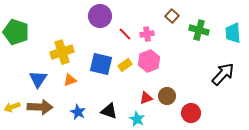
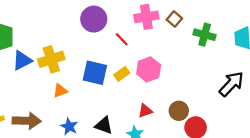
pink cross: (147, 34) -> (146, 17), moved, size x1.5
blue triangle: (38, 79) -> (22, 60), moved, turned 30
brown circle: (167, 96) -> (179, 111), moved

